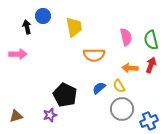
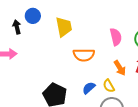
orange arrow: (130, 68) -> (120, 68), turned -126

